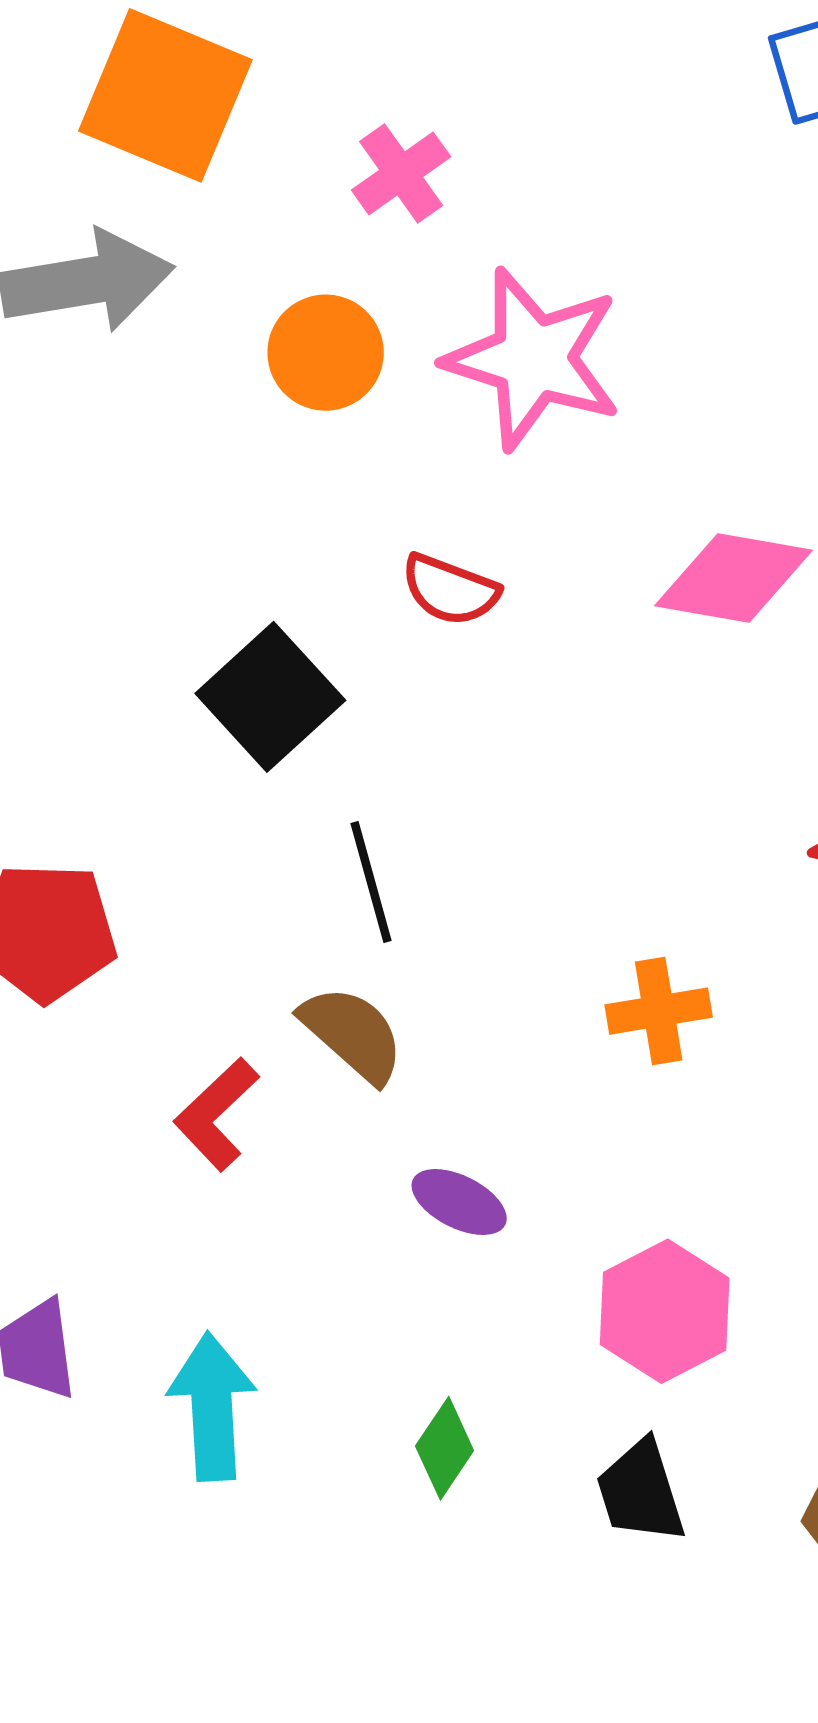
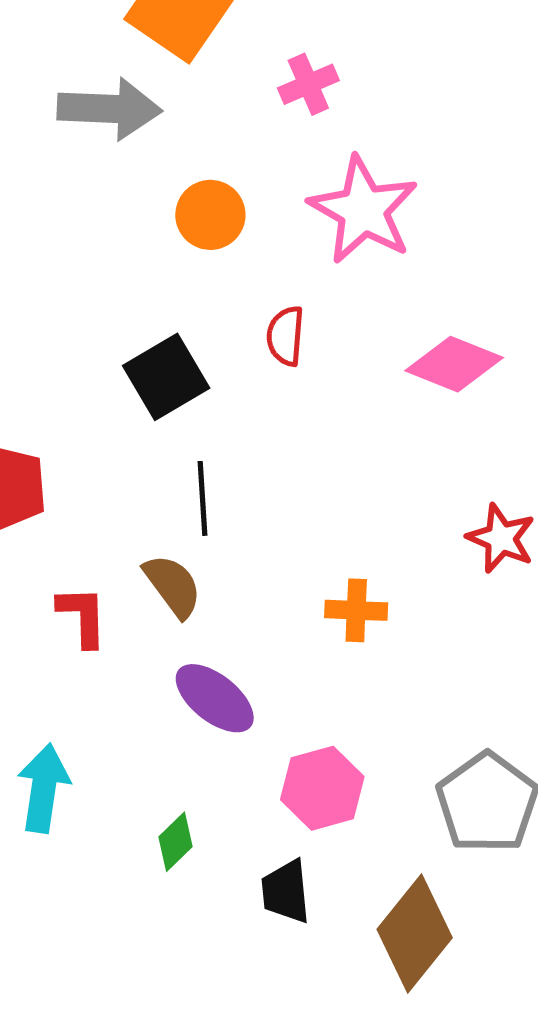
orange circle: (326, 353) -> (210, 215), moved
red semicircle: (450, 590) -> (285, 336), turned 62
red L-shape: (216, 1114) -> (82, 616), turned 120
purple ellipse: (459, 1202) -> (215, 698), size x1.5

